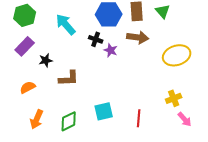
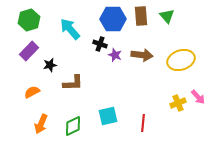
brown arrow: (138, 37) -> (142, 55), moved
pink arrow: (185, 119) -> (198, 97), moved

